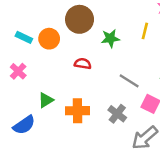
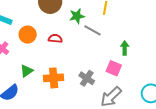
orange circle: (49, 39) -> (28, 35), moved
gray line: (129, 81) -> (93, 30), moved

